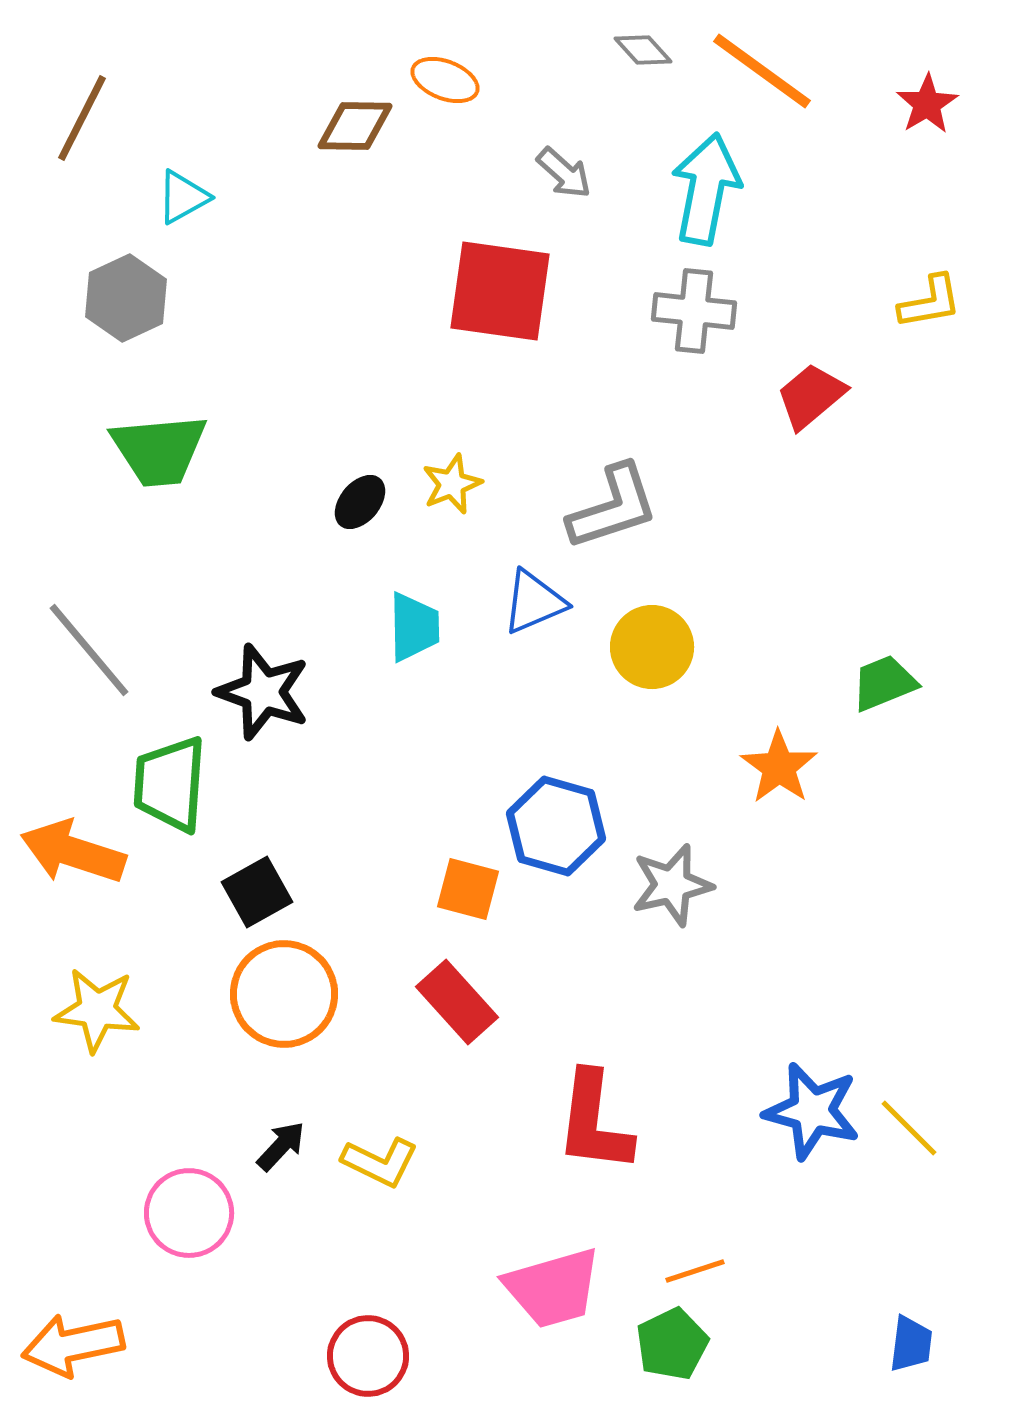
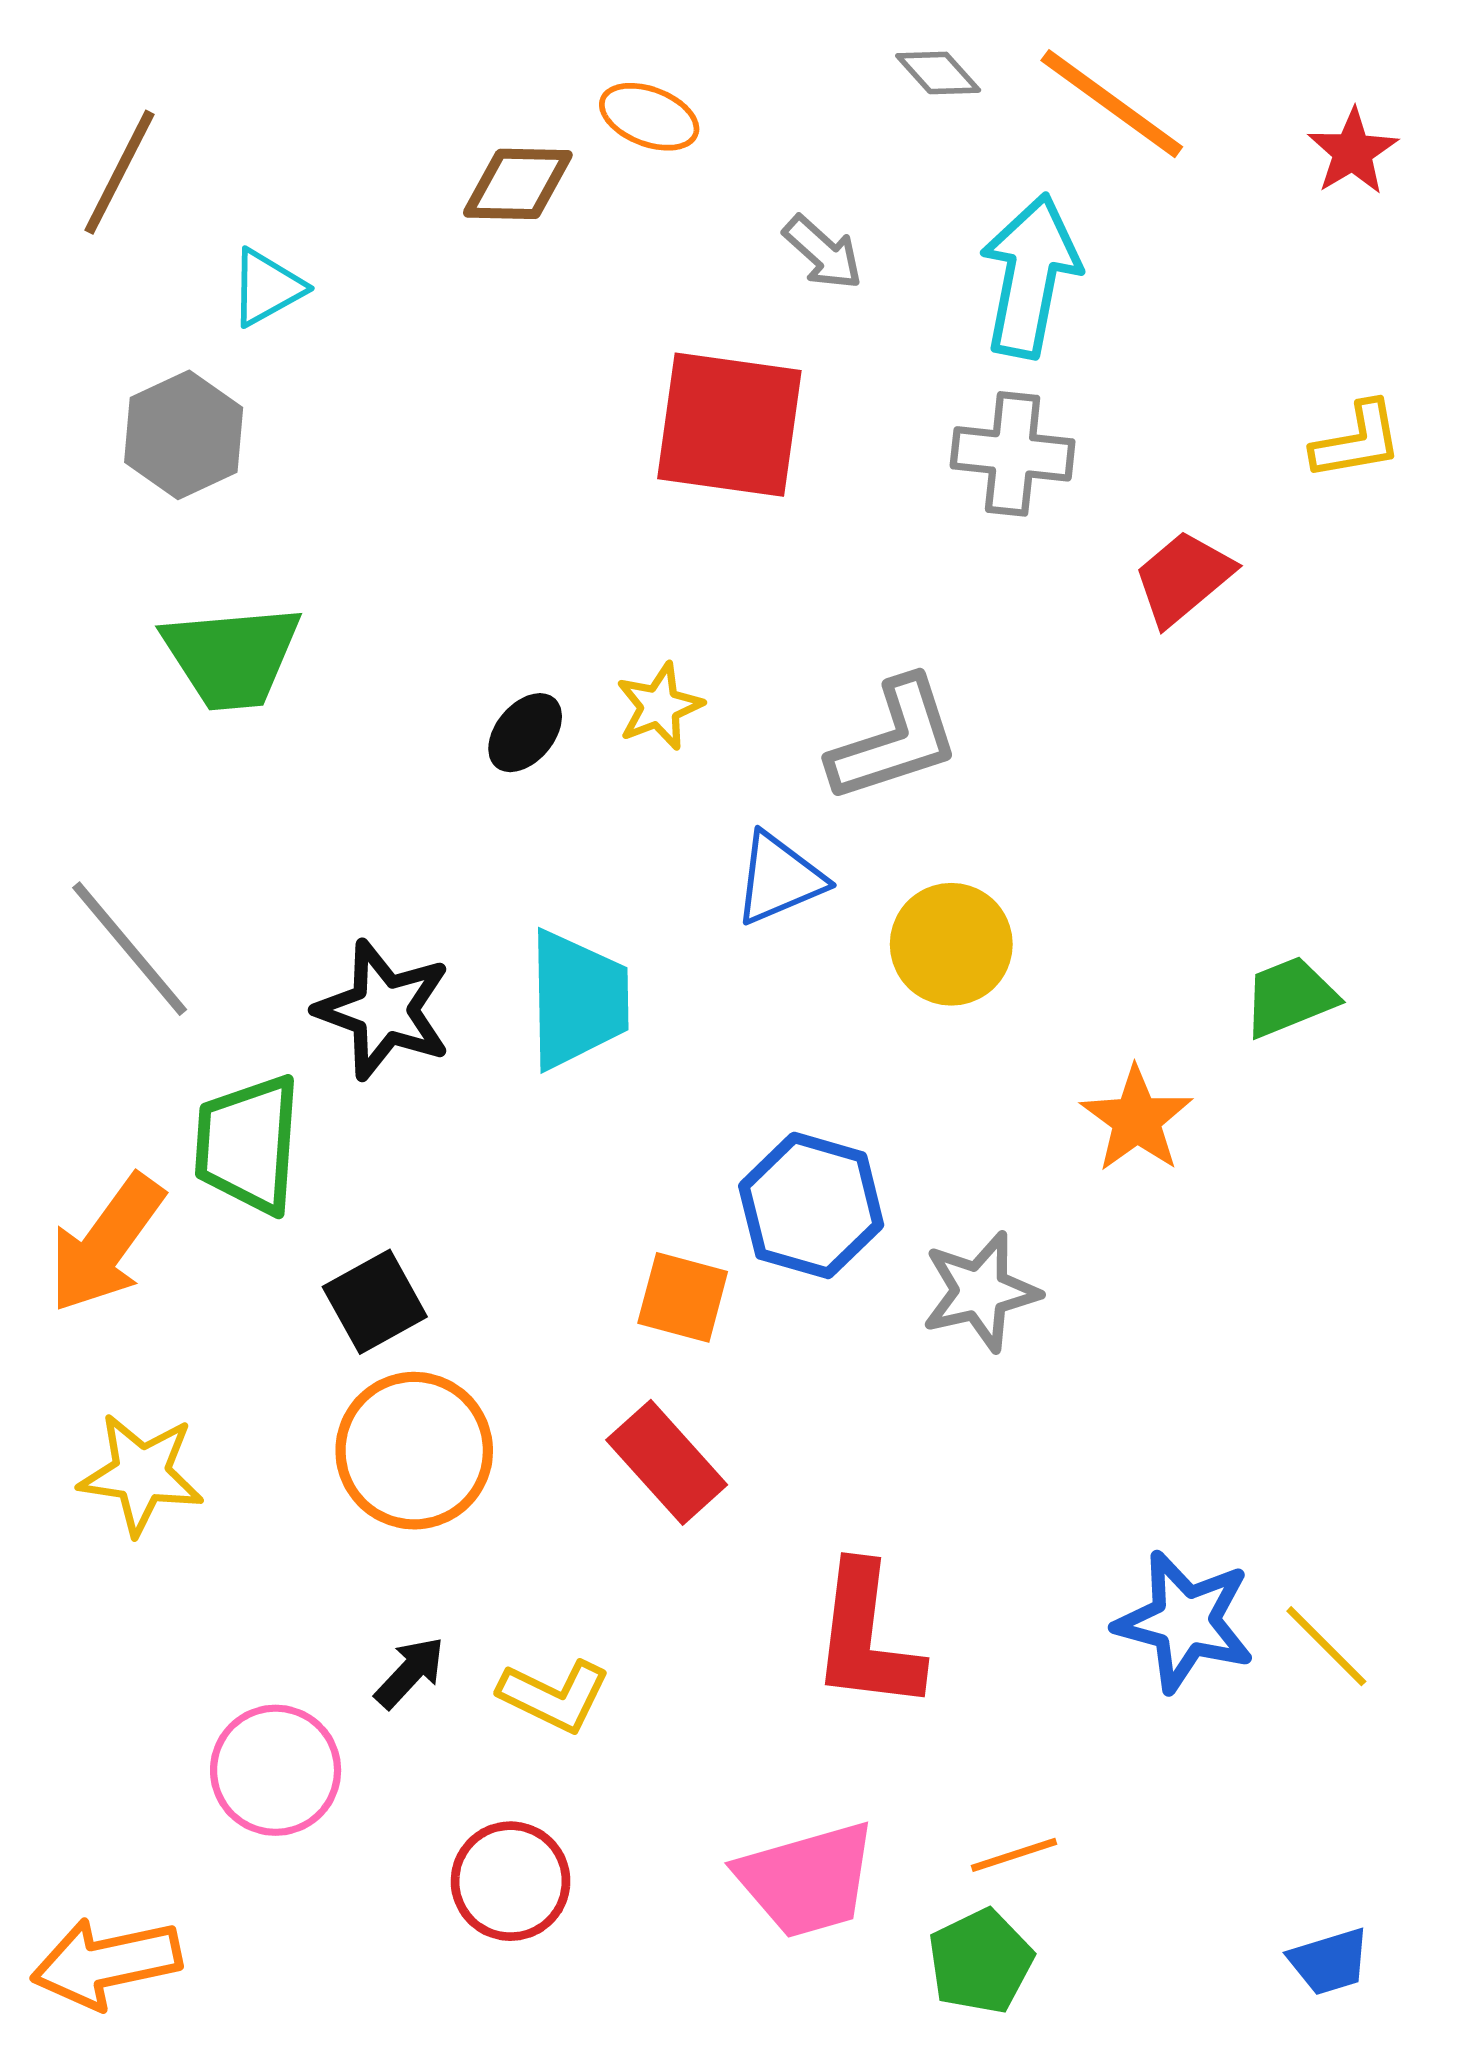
cyan trapezoid: (414, 627) -> (578, 1000), moved, size x1.4
orange arrow: (73, 852) -> (106, 1243), turned -72
blue trapezoid: (911, 1344) -> (1329, 1961), turned 66
red circle: (368, 1356) -> (511, 1881), moved

